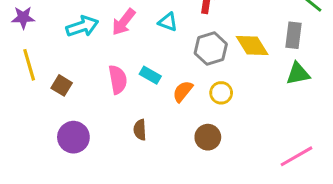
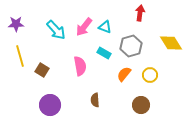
cyan triangle: (168, 22) -> (105, 27), moved
cyan arrow: (82, 26) -> (56, 30), turned 65
gray hexagon: (211, 49) -> (131, 46), moved
cyan rectangle: (150, 75) -> (104, 53), moved

